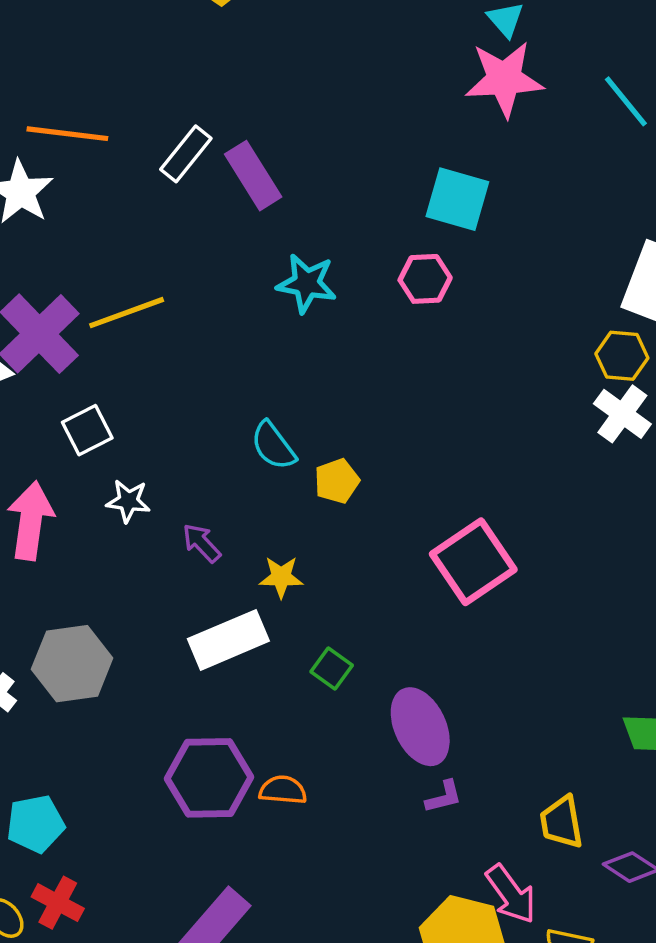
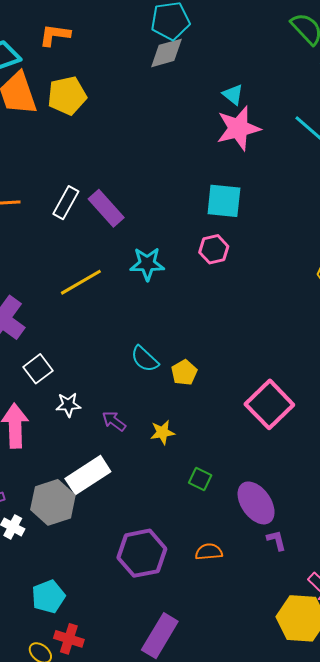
yellow line: (127, 313) -> (81, 282), moved
white rectangle: (228, 640) -> (88, 475), moved
orange semicircle: (283, 790) -> (209, 552), moved
purple L-shape: (444, 797) -> (276, 540), turned -80

